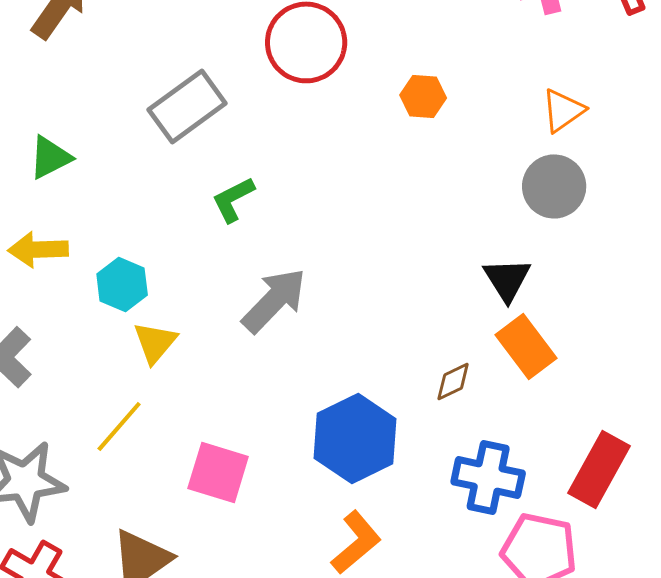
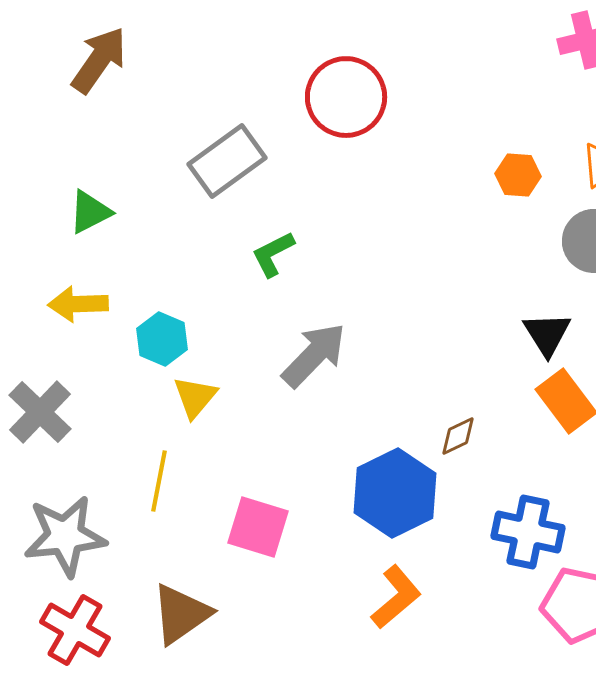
orange hexagon: (423, 96) -> (518, 175), moved
brown diamond: (453, 381) -> (458, 436), moved
yellow line: (119, 426) -> (159, 481), turned -30

